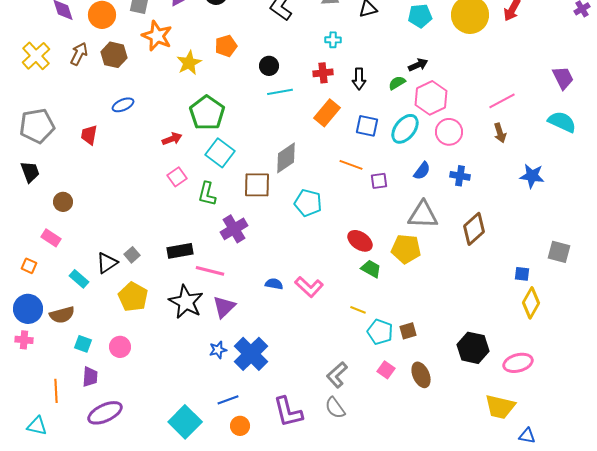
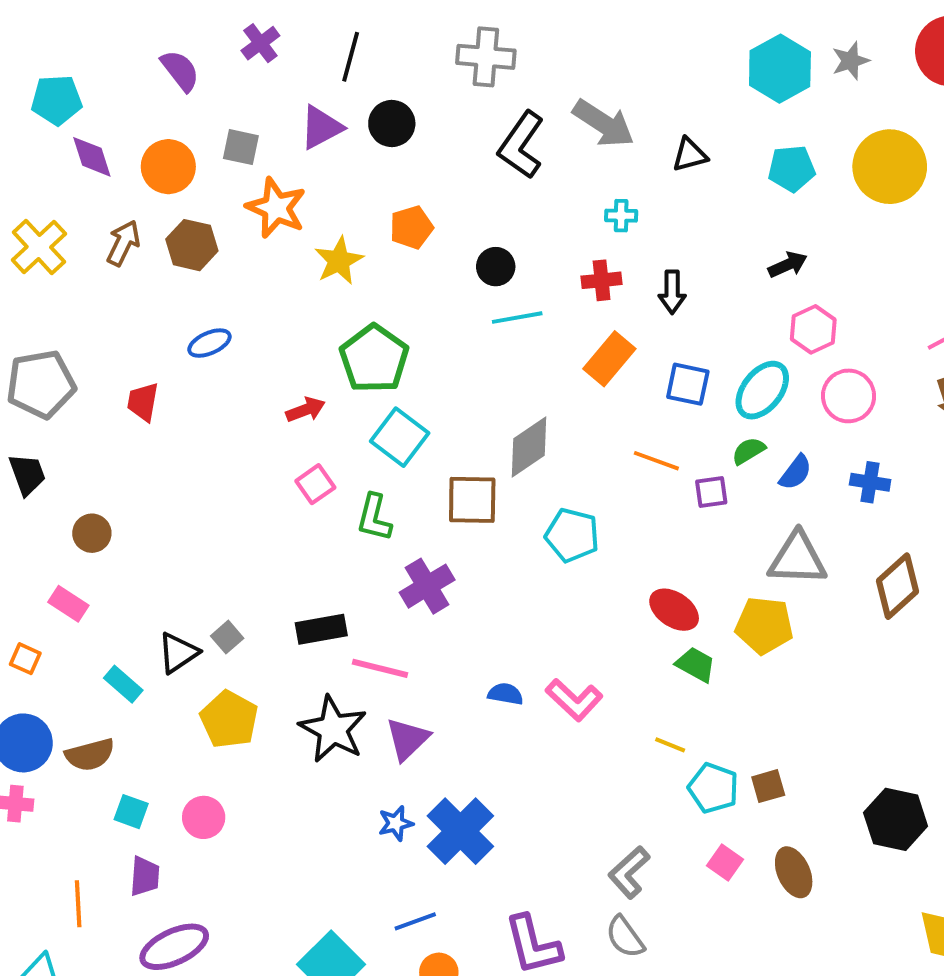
green semicircle: (397, 83) -> (749, 451), moved
pink hexagon: (431, 98) -> (813, 329), size x0.7

